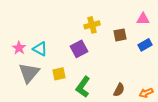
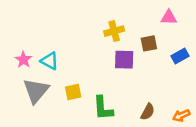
pink triangle: (143, 19) -> (169, 17), moved
purple square: (79, 49) -> (124, 60), moved, turned 30
green L-shape: (83, 87) -> (103, 108), turned -40

